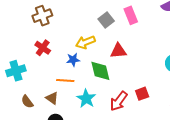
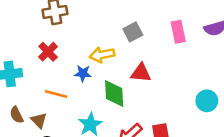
pink rectangle: (131, 15) -> (178, 32), moved
orange line: (65, 81) -> (56, 94), moved
brown triangle: (52, 98) -> (39, 120), moved

